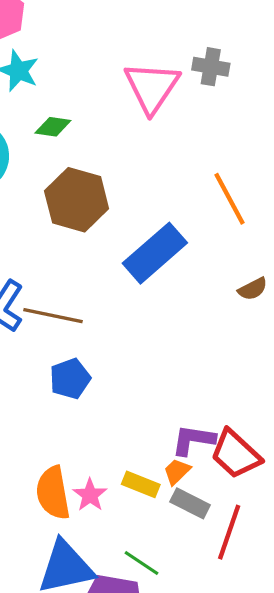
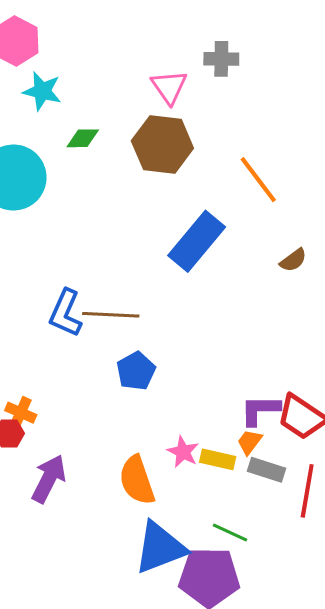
pink triangle: (152, 87) -> (169, 87), size x0.7
brown hexagon: (77, 200) -> (162, 144), moved
pink star: (90, 495) -> (183, 452), moved

